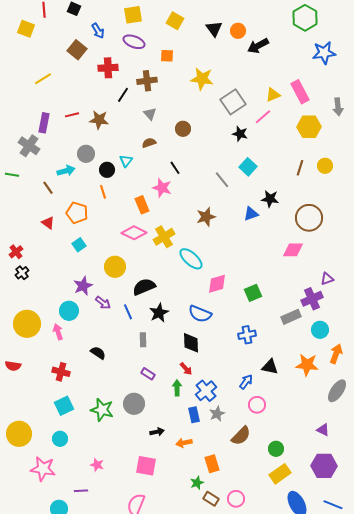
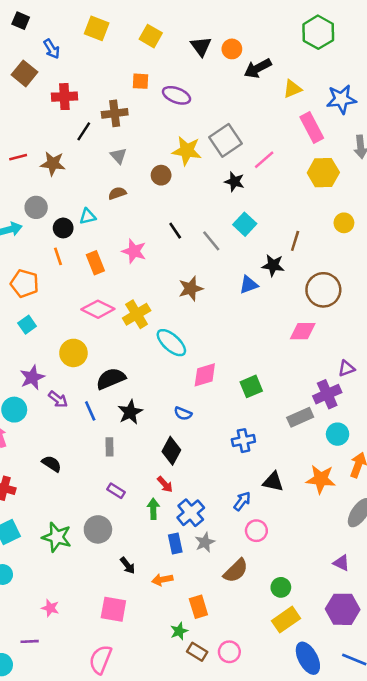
yellow square: (133, 15) -> (97, 28), turned 30
purple ellipse: (134, 42) -> (177, 95), moved
blue star: (324, 53) -> (341, 99), moved
yellow star: (202, 79) -> (187, 151), moved
yellow triangle: (273, 95) -> (292, 89), moved
cyan triangle: (126, 161) -> (88, 216), turned 40
black line: (175, 168) -> (175, 231), moved
brown line: (300, 168) -> (295, 241), moved
orange rectangle: (142, 205) -> (95, 263), moved
blue semicircle: (200, 314) -> (183, 413), size x0.6
black diamond: (191, 343) -> (171, 451), turned 30
black arrow: (157, 432) -> (128, 565), turned 64

